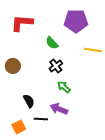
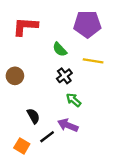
yellow line: (93, 50) -> (93, 61), moved
black line: (41, 119) -> (47, 137), turned -40
orange square: (19, 127) -> (22, 146), turned -32

